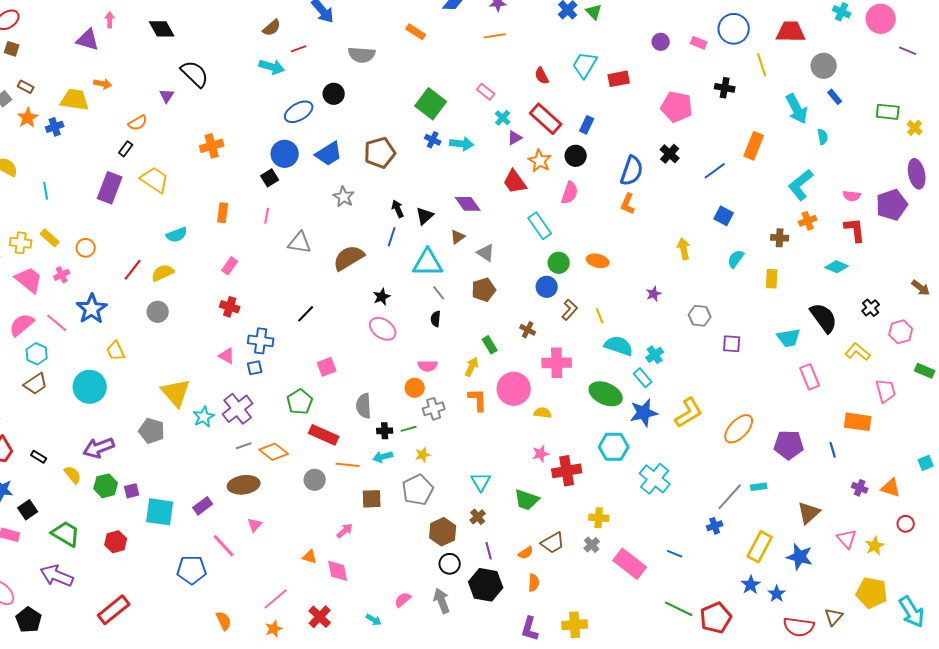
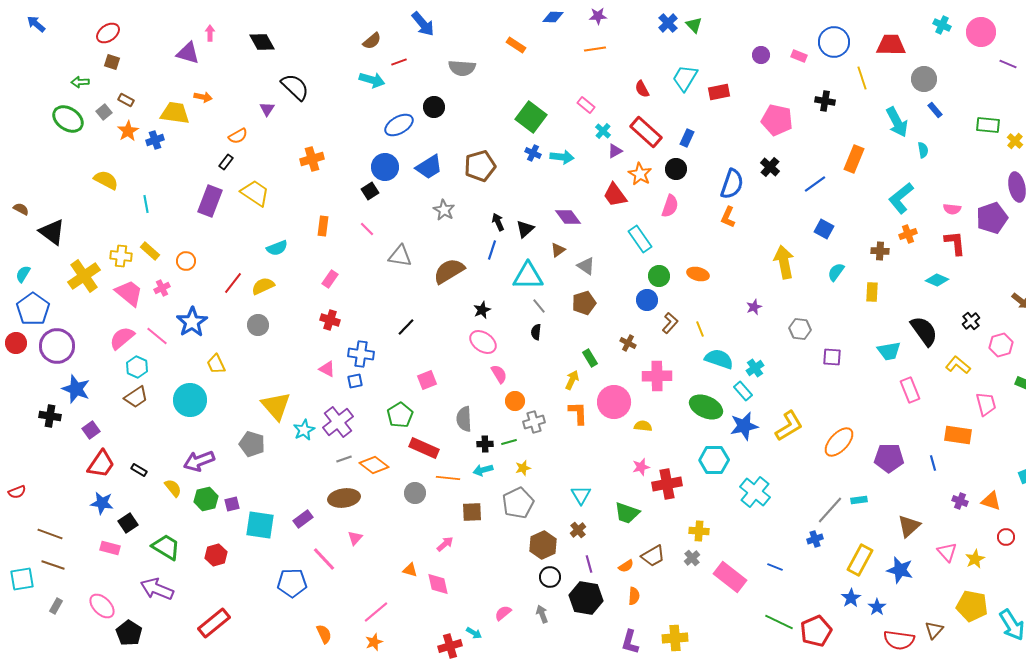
pink line: (267, 216) -> (367, 229), turned -56
yellow arrow: (684, 249) -> (784, 262), size x1.5
pink semicircle: (428, 366) -> (499, 374), moved, turned -120
gray arrow: (442, 601) -> (542, 614), size x0.7
red cross: (320, 617) -> (450, 646), moved, turned 30

